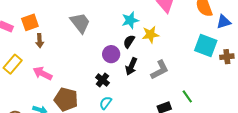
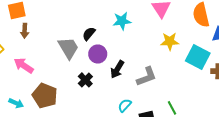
gray trapezoid: (80, 23) -> (68, 48), moved
yellow star: (151, 35) -> (170, 41), moved
black semicircle: (129, 41) -> (89, 34), moved
cyan semicircle: (106, 103) -> (125, 105), moved

